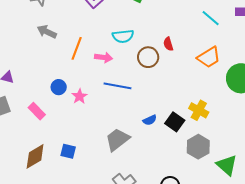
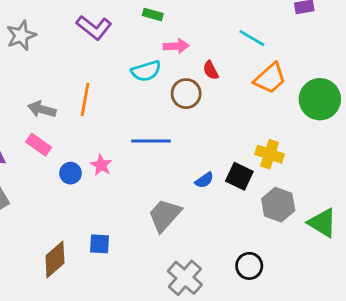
cyan line: (211, 18) -> (252, 38), moved
gray arrow: (47, 32) -> (42, 109), moved
pink arrow: (104, 58) -> (176, 46), moved
blue circle: (59, 87) -> (71, 173), moved
pink rectangle: (37, 111) -> (39, 145), moved

